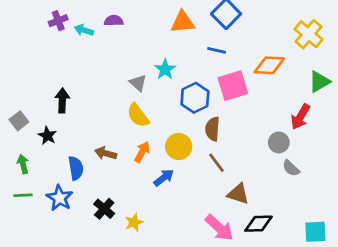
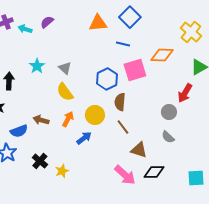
purple semicircle: (114, 21) -> (47, 22), turned -40
cyan star: (165, 69) -> (37, 66), moved
blue semicircle: (76, 168) -> (19, 131), turned 78
gray semicircle: (291, 168) -> (168, 137), moved

